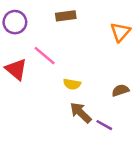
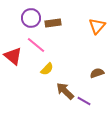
brown rectangle: (66, 16) -> (53, 23), moved
purple circle: (15, 22) -> (31, 18), moved
yellow semicircle: (72, 84) -> (47, 69), moved, turned -56

